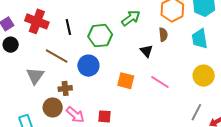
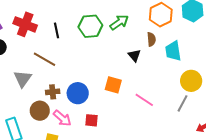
green hexagon: (100, 36) -> (90, 26), moved
cyan trapezoid: (200, 39) -> (173, 51), moved
blue circle: (88, 66) -> (78, 93), moved
pink line: (160, 82) -> (144, 100), moved
gray line: (196, 112) -> (183, 103), moved

